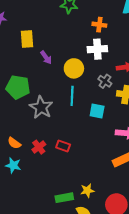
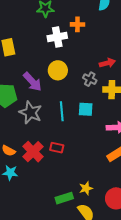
white cross: (97, 49) -> (57, 37), moved
purple arrow: (46, 57) -> (32, 82), moved, size x1.5
cyan line: (72, 96) -> (62, 111), moved
red cross: (39, 147) -> (33, 152), size x1.5

